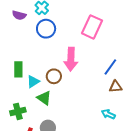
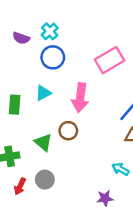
pink rectangle: (92, 27) -> (110, 60), turned 30
brown circle: (54, 76) -> (68, 131), moved
cyan triangle: (33, 82) -> (43, 93), moved

